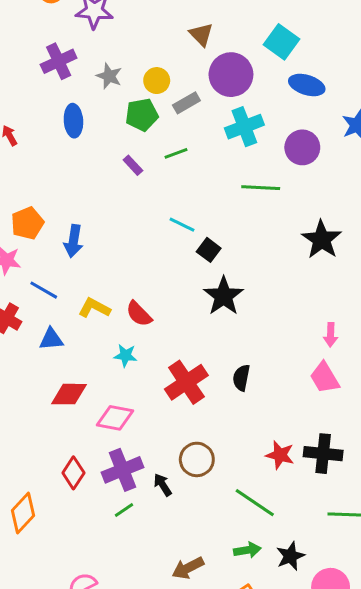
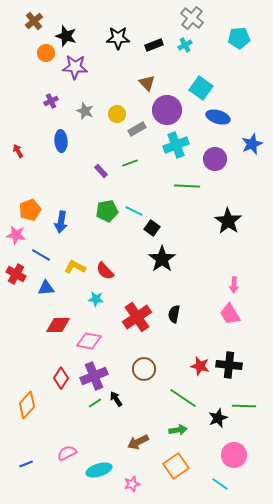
purple cross: (59, 61) -> (51, 101), size x0.6
green pentagon: (142, 115) -> (107, 211), moved
black arrow: (163, 485) -> (116, 399), moved
black star: (290, 556) -> (218, 418), moved

